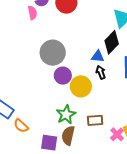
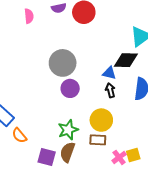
pink semicircle: (32, 13) -> (29, 16), moved
black diamond: (112, 42) -> (126, 60), turned 40
yellow circle: (81, 86) -> (101, 120), moved

